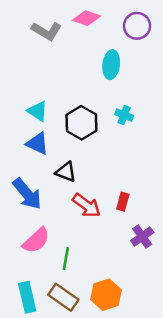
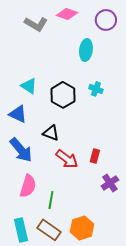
blue triangle: (37, 143) -> (18, 114), moved
pink semicircle: (36, 240) -> (28, 186), turned -30

